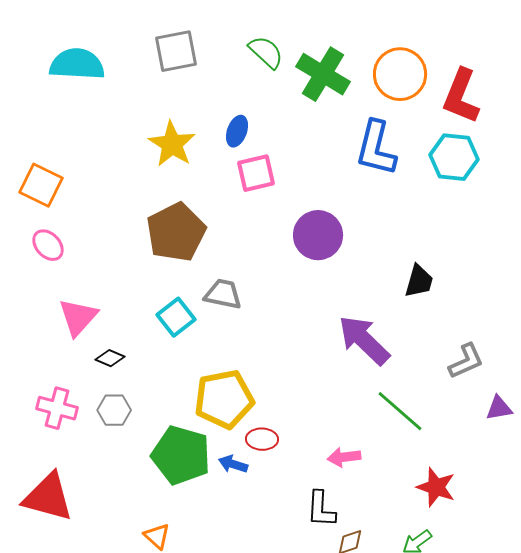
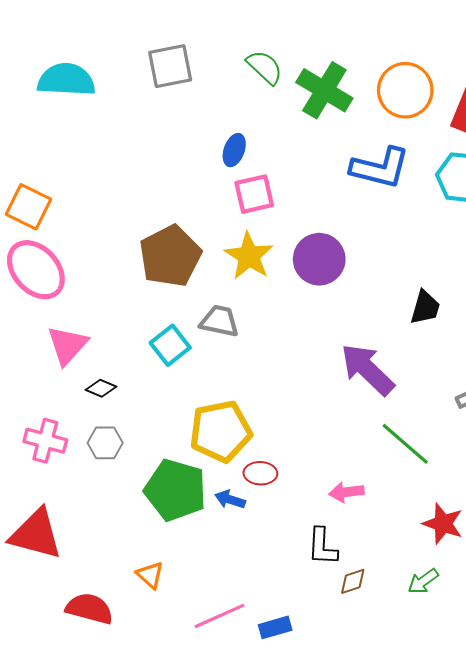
yellow star: (172, 144) -> (249, 256), moved
blue L-shape: (376, 148) -> (380, 168), turned -90
pink ellipse: (48, 245) -> (36, 270), size x1.8

